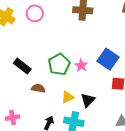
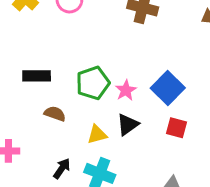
black rectangle: (22, 66) -> (37, 76), turned -48
black triangle: (88, 100) -> (128, 125), moved

